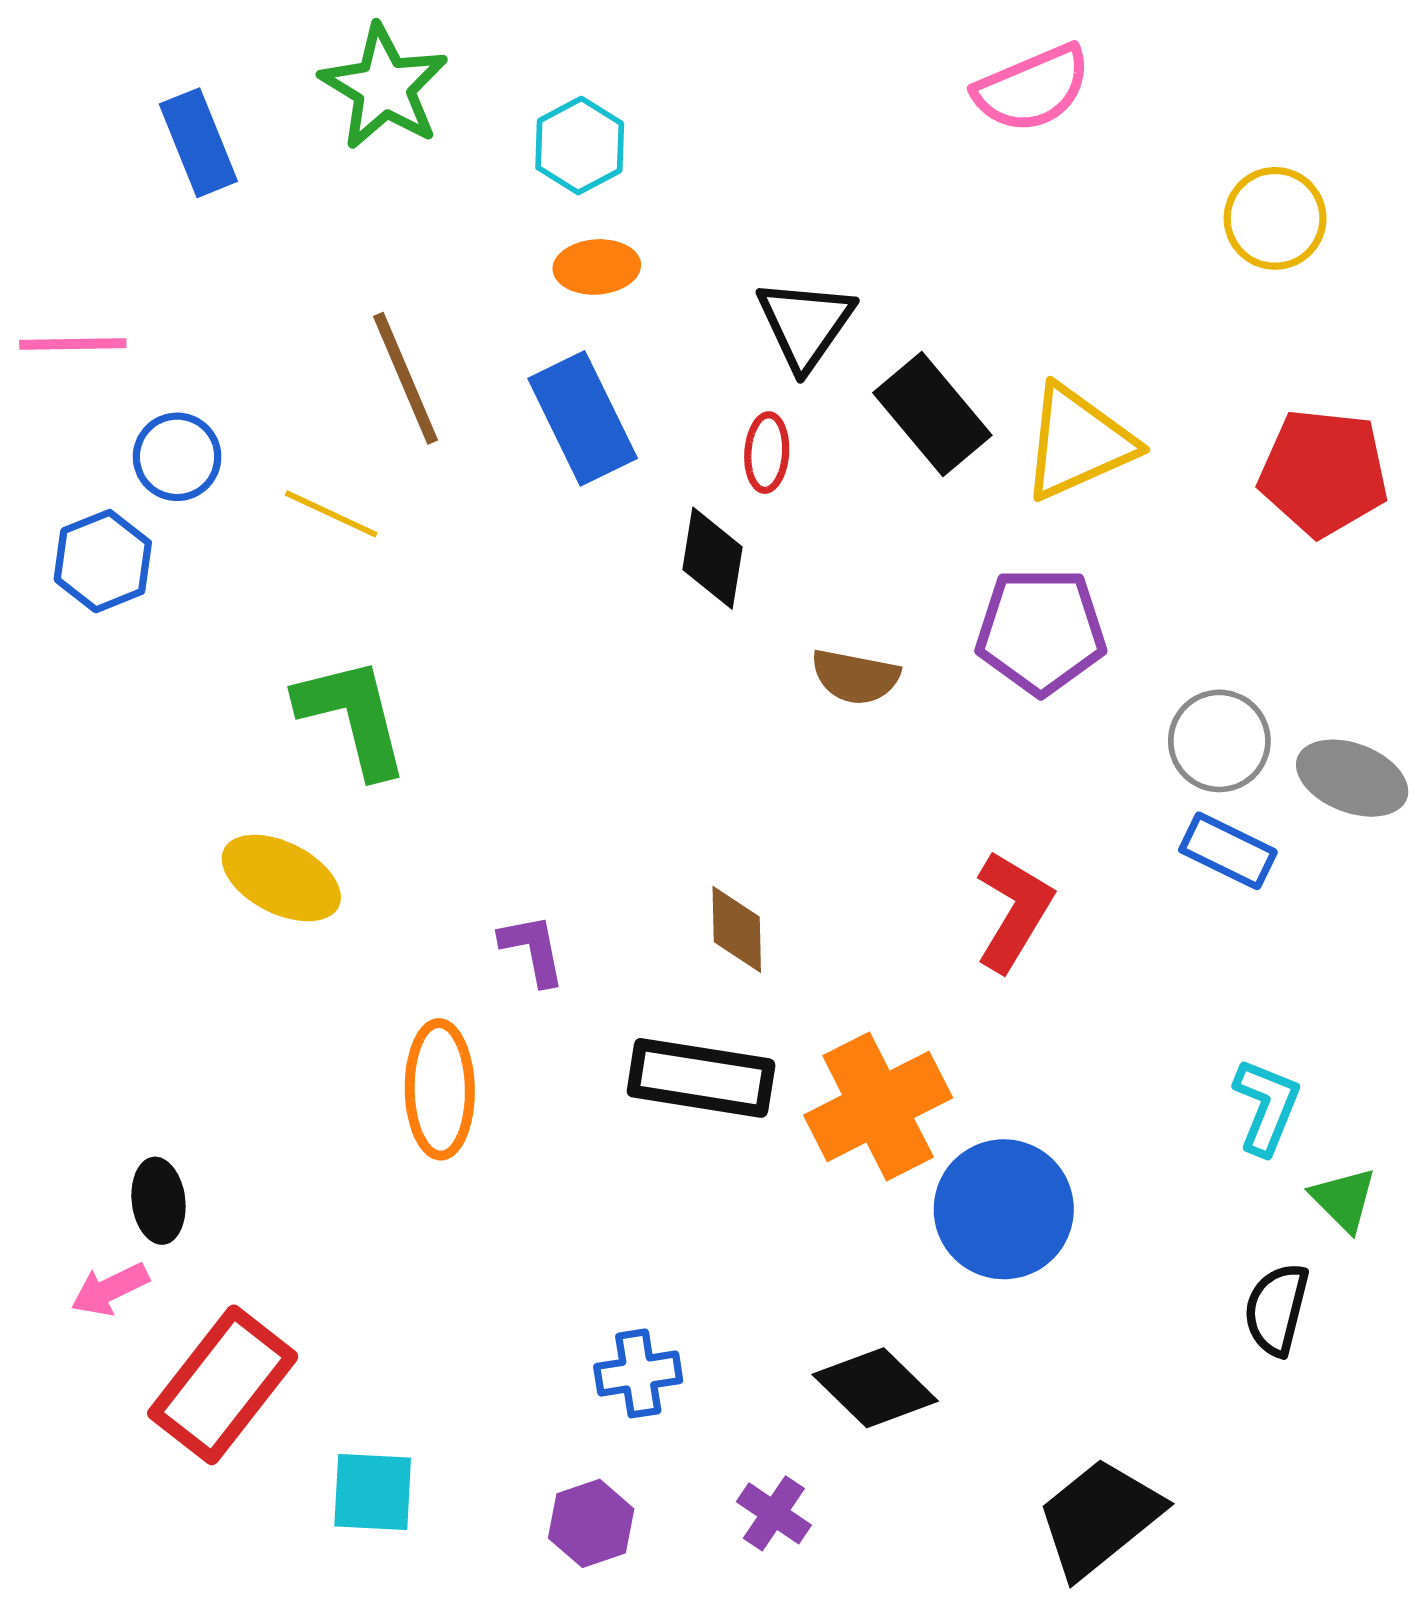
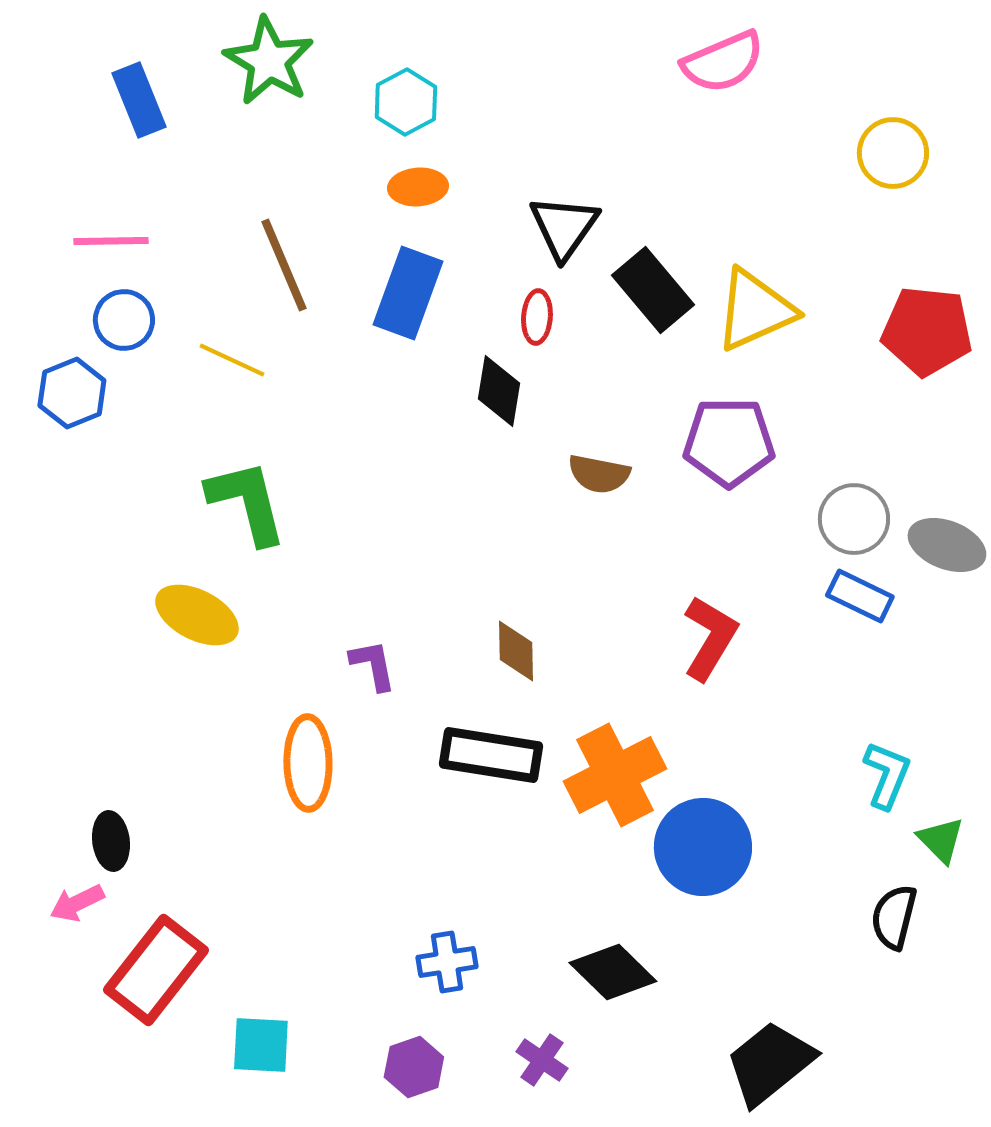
pink line: (73, 344) -> (111, 241), moved
blue rectangle: (583, 418) -> (408, 293), turned 46

